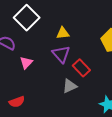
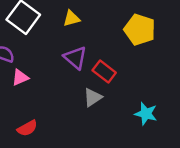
yellow triangle: (63, 33) -> (71, 18), moved
pink triangle: (26, 63) -> (20, 78), moved, turned 32

